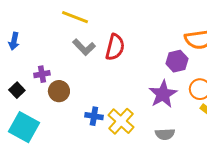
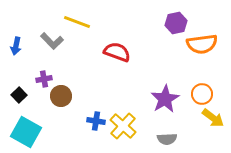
gray L-shape: (84, 47) -> (52, 41), moved
red semicircle: (115, 47) -> (117, 52), turned -84
purple hexagon: (177, 61) -> (176, 23), moved

